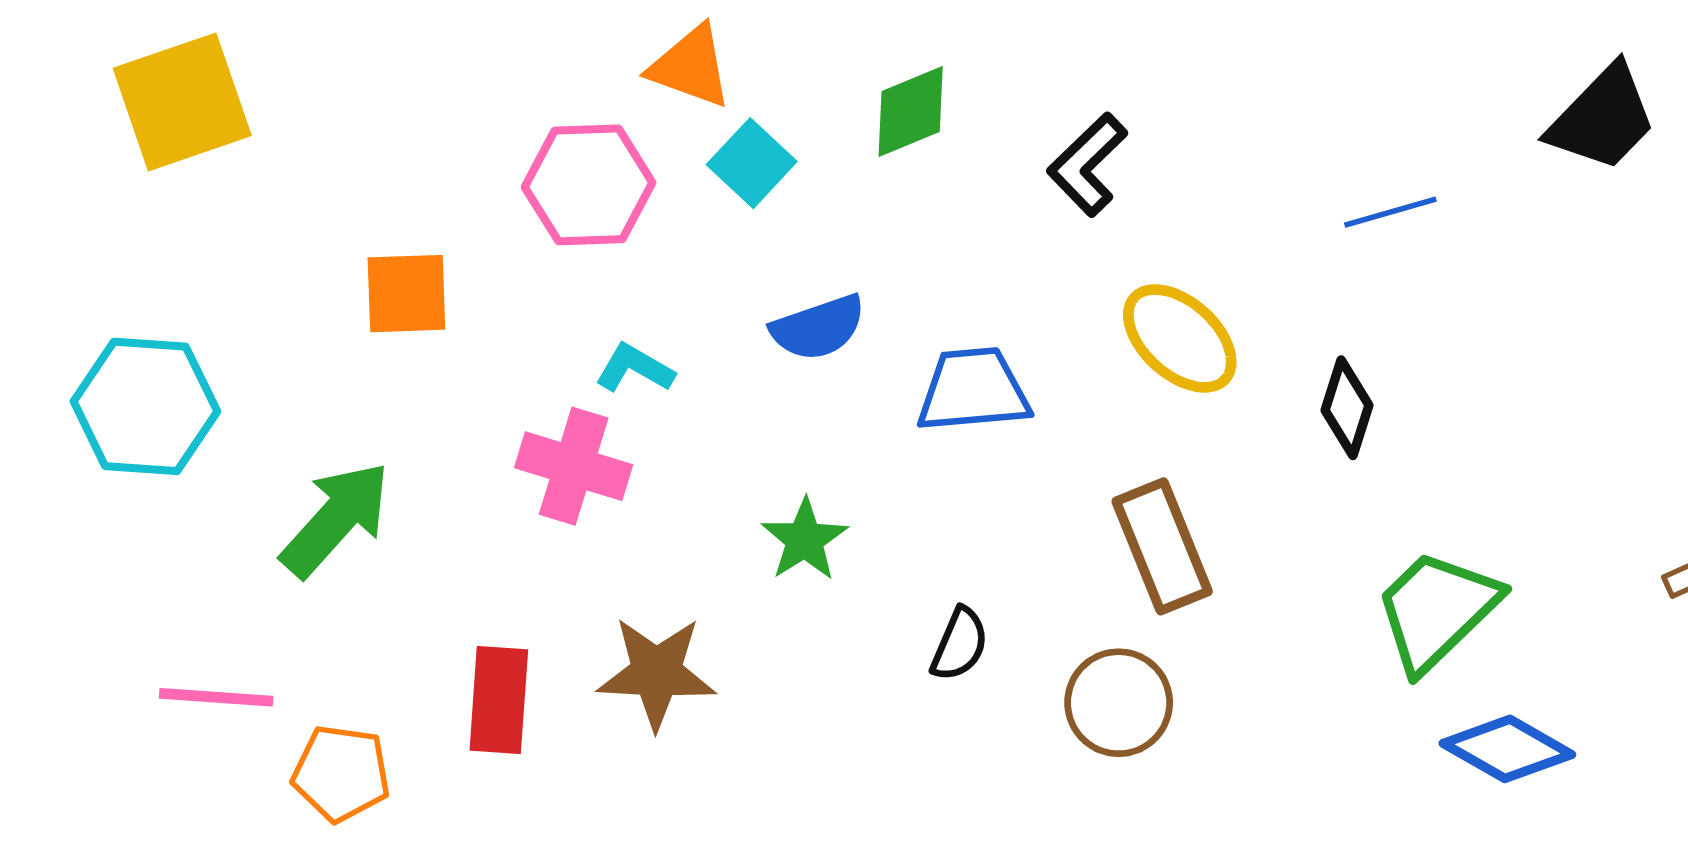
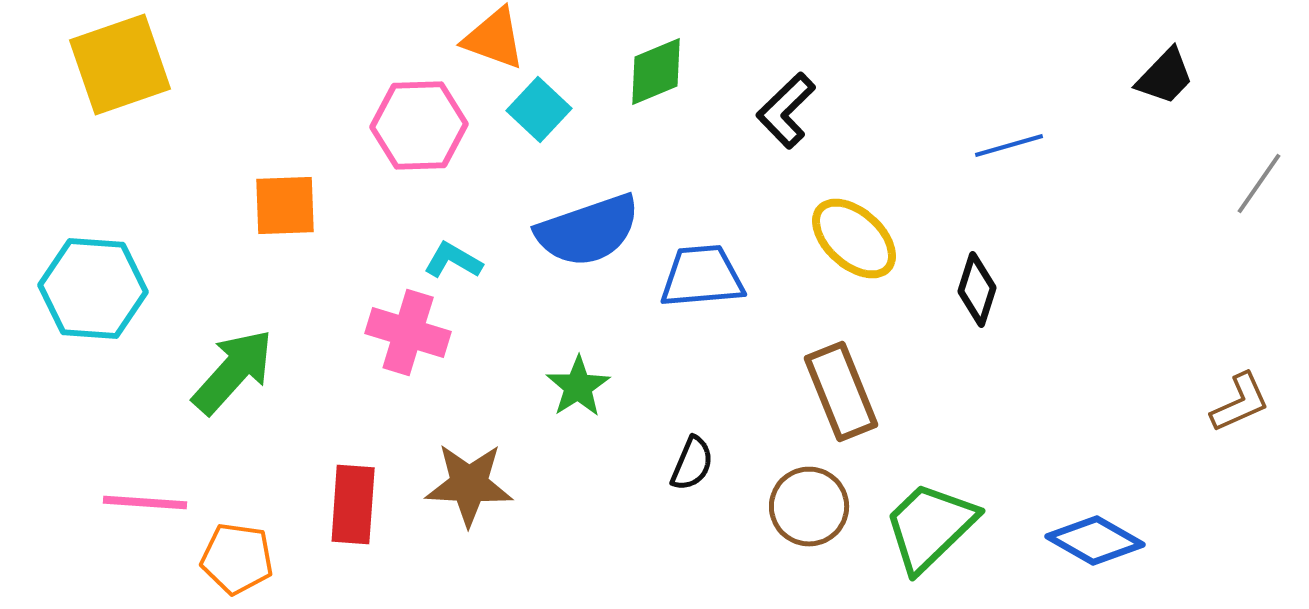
black trapezoid: (1603, 118) -> (1165, 76), size x0.7
blue semicircle: (818, 328) -> (588, 230), size x1.5
green trapezoid: (1437, 610) -> (930, 526), moved

